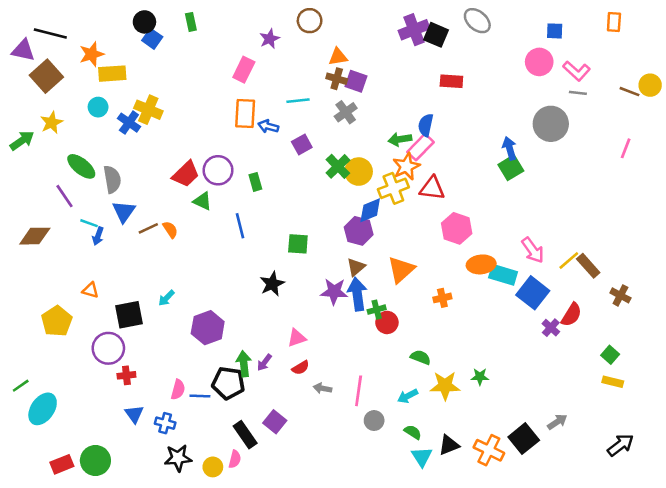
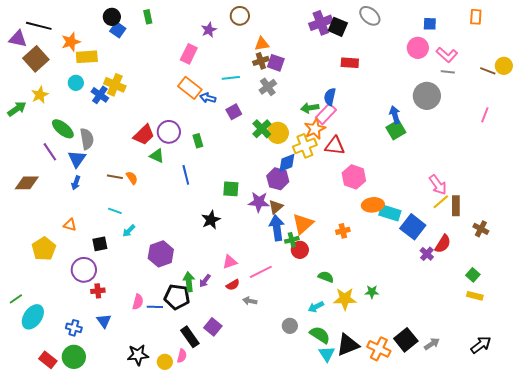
brown cross: (337, 79) -> (261, 61), turned -35
orange rectangle: (245, 114) -> (190, 88), turned -55
blue triangle: (124, 212) -> (77, 159), moved
cyan line: (89, 223) -> (115, 211), moved
brown line: (148, 228) -> (115, 177), turned 35
pink arrow: (533, 250) -> (438, 185), moved
brown rectangle: (588, 266) -> (456, 206), turned 42
orange triangle: (401, 270) -> (303, 224), moved
purple star: (334, 292) -> (259, 202), moved
black square: (129, 315) -> (100, 244), size x0.7
pink line: (359, 391) -> (261, 272), moved, turned 55
gray arrow: (557, 422) -> (432, 344), moved
blue cross: (165, 423) -> (74, 328), moved
green semicircle: (413, 432) -> (320, 335), size x1.5
black triangle: (449, 445) -> (348, 345), size x1.4
red rectangle: (62, 464) -> (48, 360), turned 60

